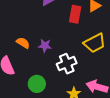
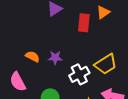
yellow trapezoid: (95, 43) -> (106, 64), moved

